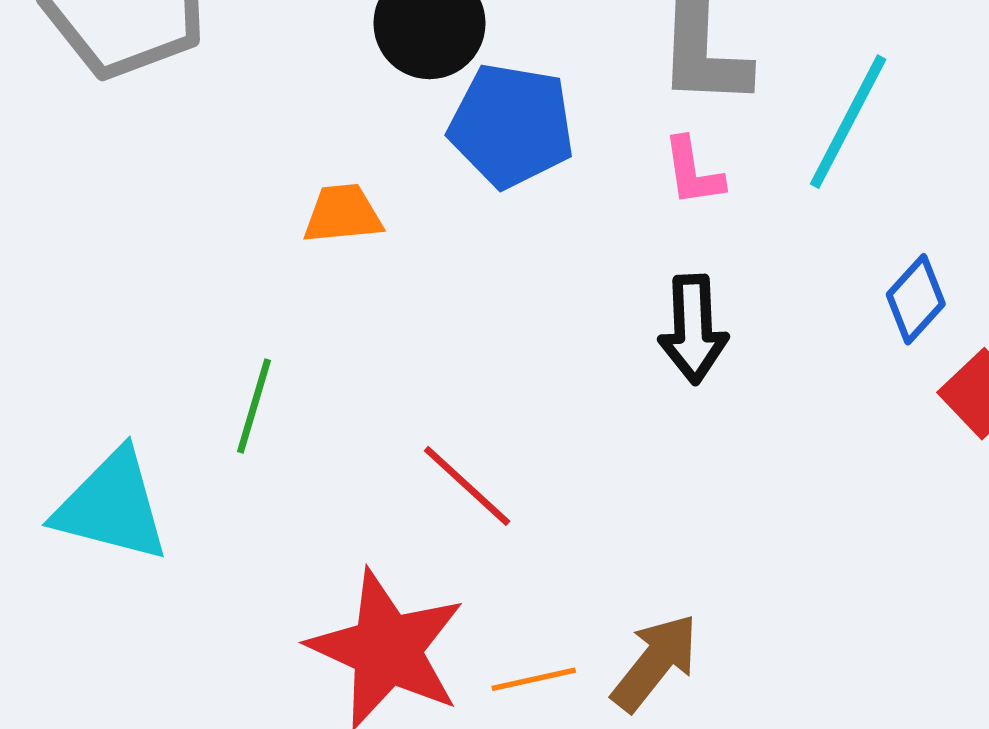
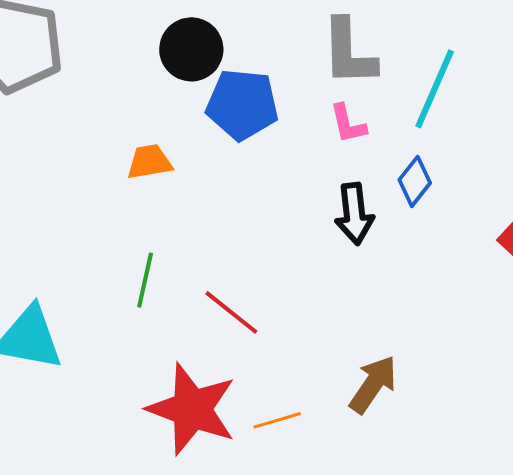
blue diamond: (916, 299) -> (415, 181), moved
green line: (254, 406) -> (145, 280), moved
brown arrow: (655, 662) -> (373, 384), moved

